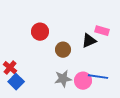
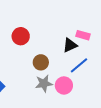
brown circle: (63, 50) -> (41, 62), moved
blue line: (98, 77) -> (79, 65), moved, turned -48

